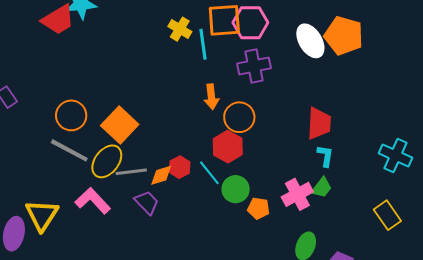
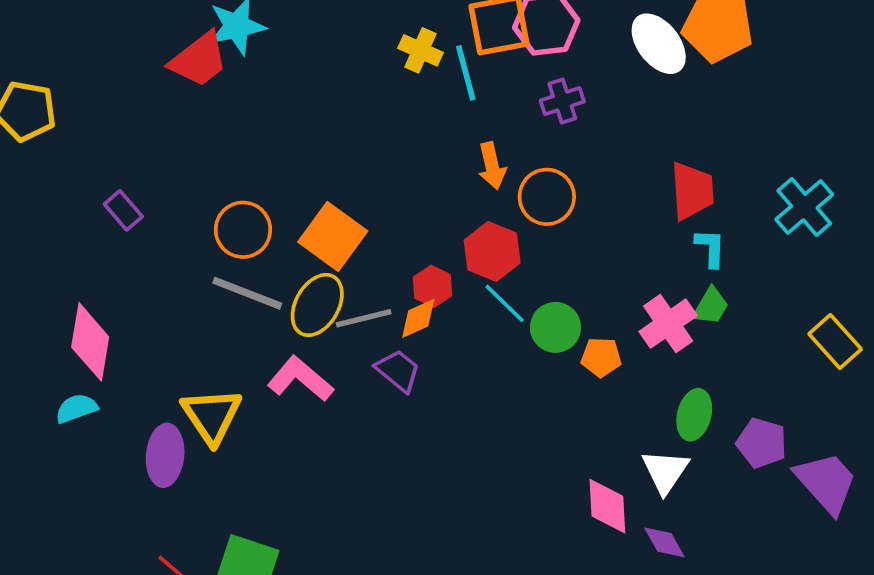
purple cross: (254, 66) -> (562, 101), size x0.7
red hexagon: (228, 147) -> (492, 251), moved
cyan cross: (396, 155) -> (804, 207), moved, turned 32
red hexagon: (180, 167) -> (433, 286), moved

